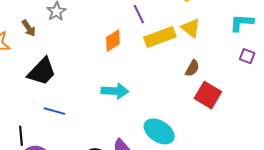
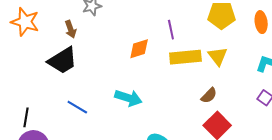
brown arrow: (29, 28) -> (71, 29), moved
blue line: (54, 111) -> (77, 107), moved

